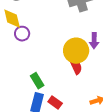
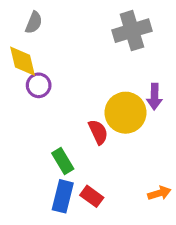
red semicircle: (76, 67) -> (98, 132), moved

